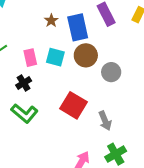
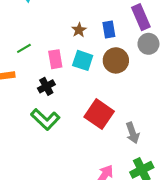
brown star: (51, 21) -> (79, 30), moved
blue rectangle: (78, 27) -> (109, 29), size x0.6
gray circle: (111, 72) -> (148, 44), moved

